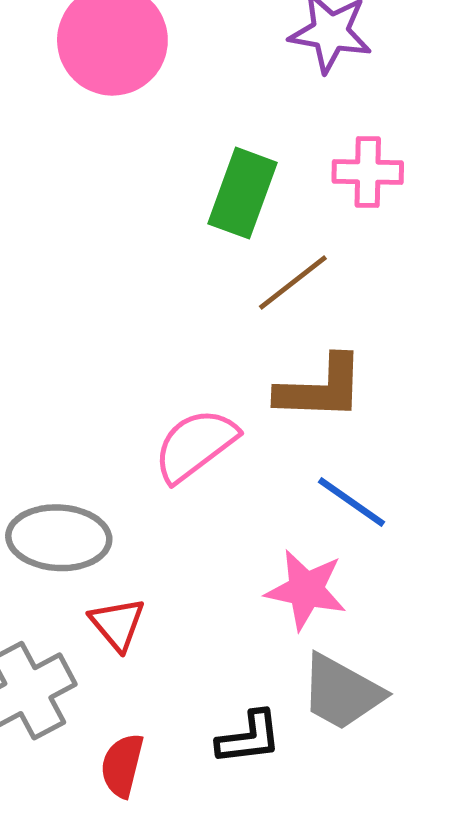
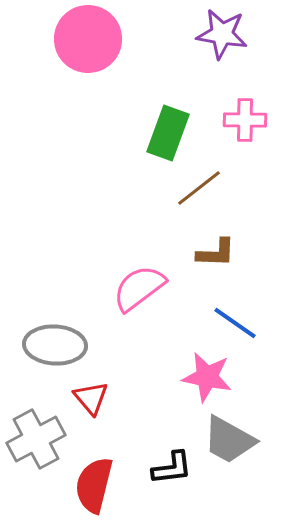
brown L-shape: (321, 388) -> (216, 253), size x0.7
red semicircle: (122, 765) -> (94, 485), size x1.4

